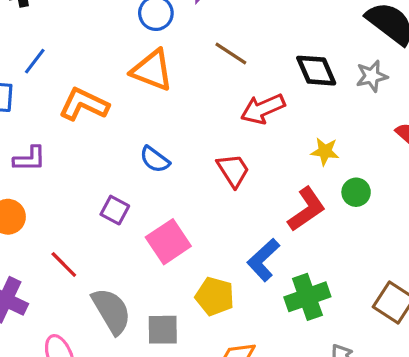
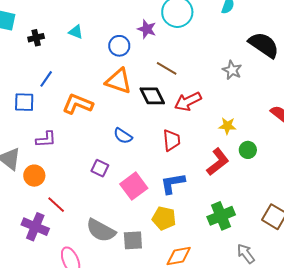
black diamond: (316, 71) -> (152, 96), moved
gray star: (372, 76) -> (232, 70), moved, turned -30
red trapezoid: (233, 170) -> (172, 140), turned 30
blue L-shape: (263, 260) -> (173, 183), moved, turned 36
red line: (64, 264) -> (56, 205), moved
gray semicircle: (111, 311) -> (101, 230), turned 152

